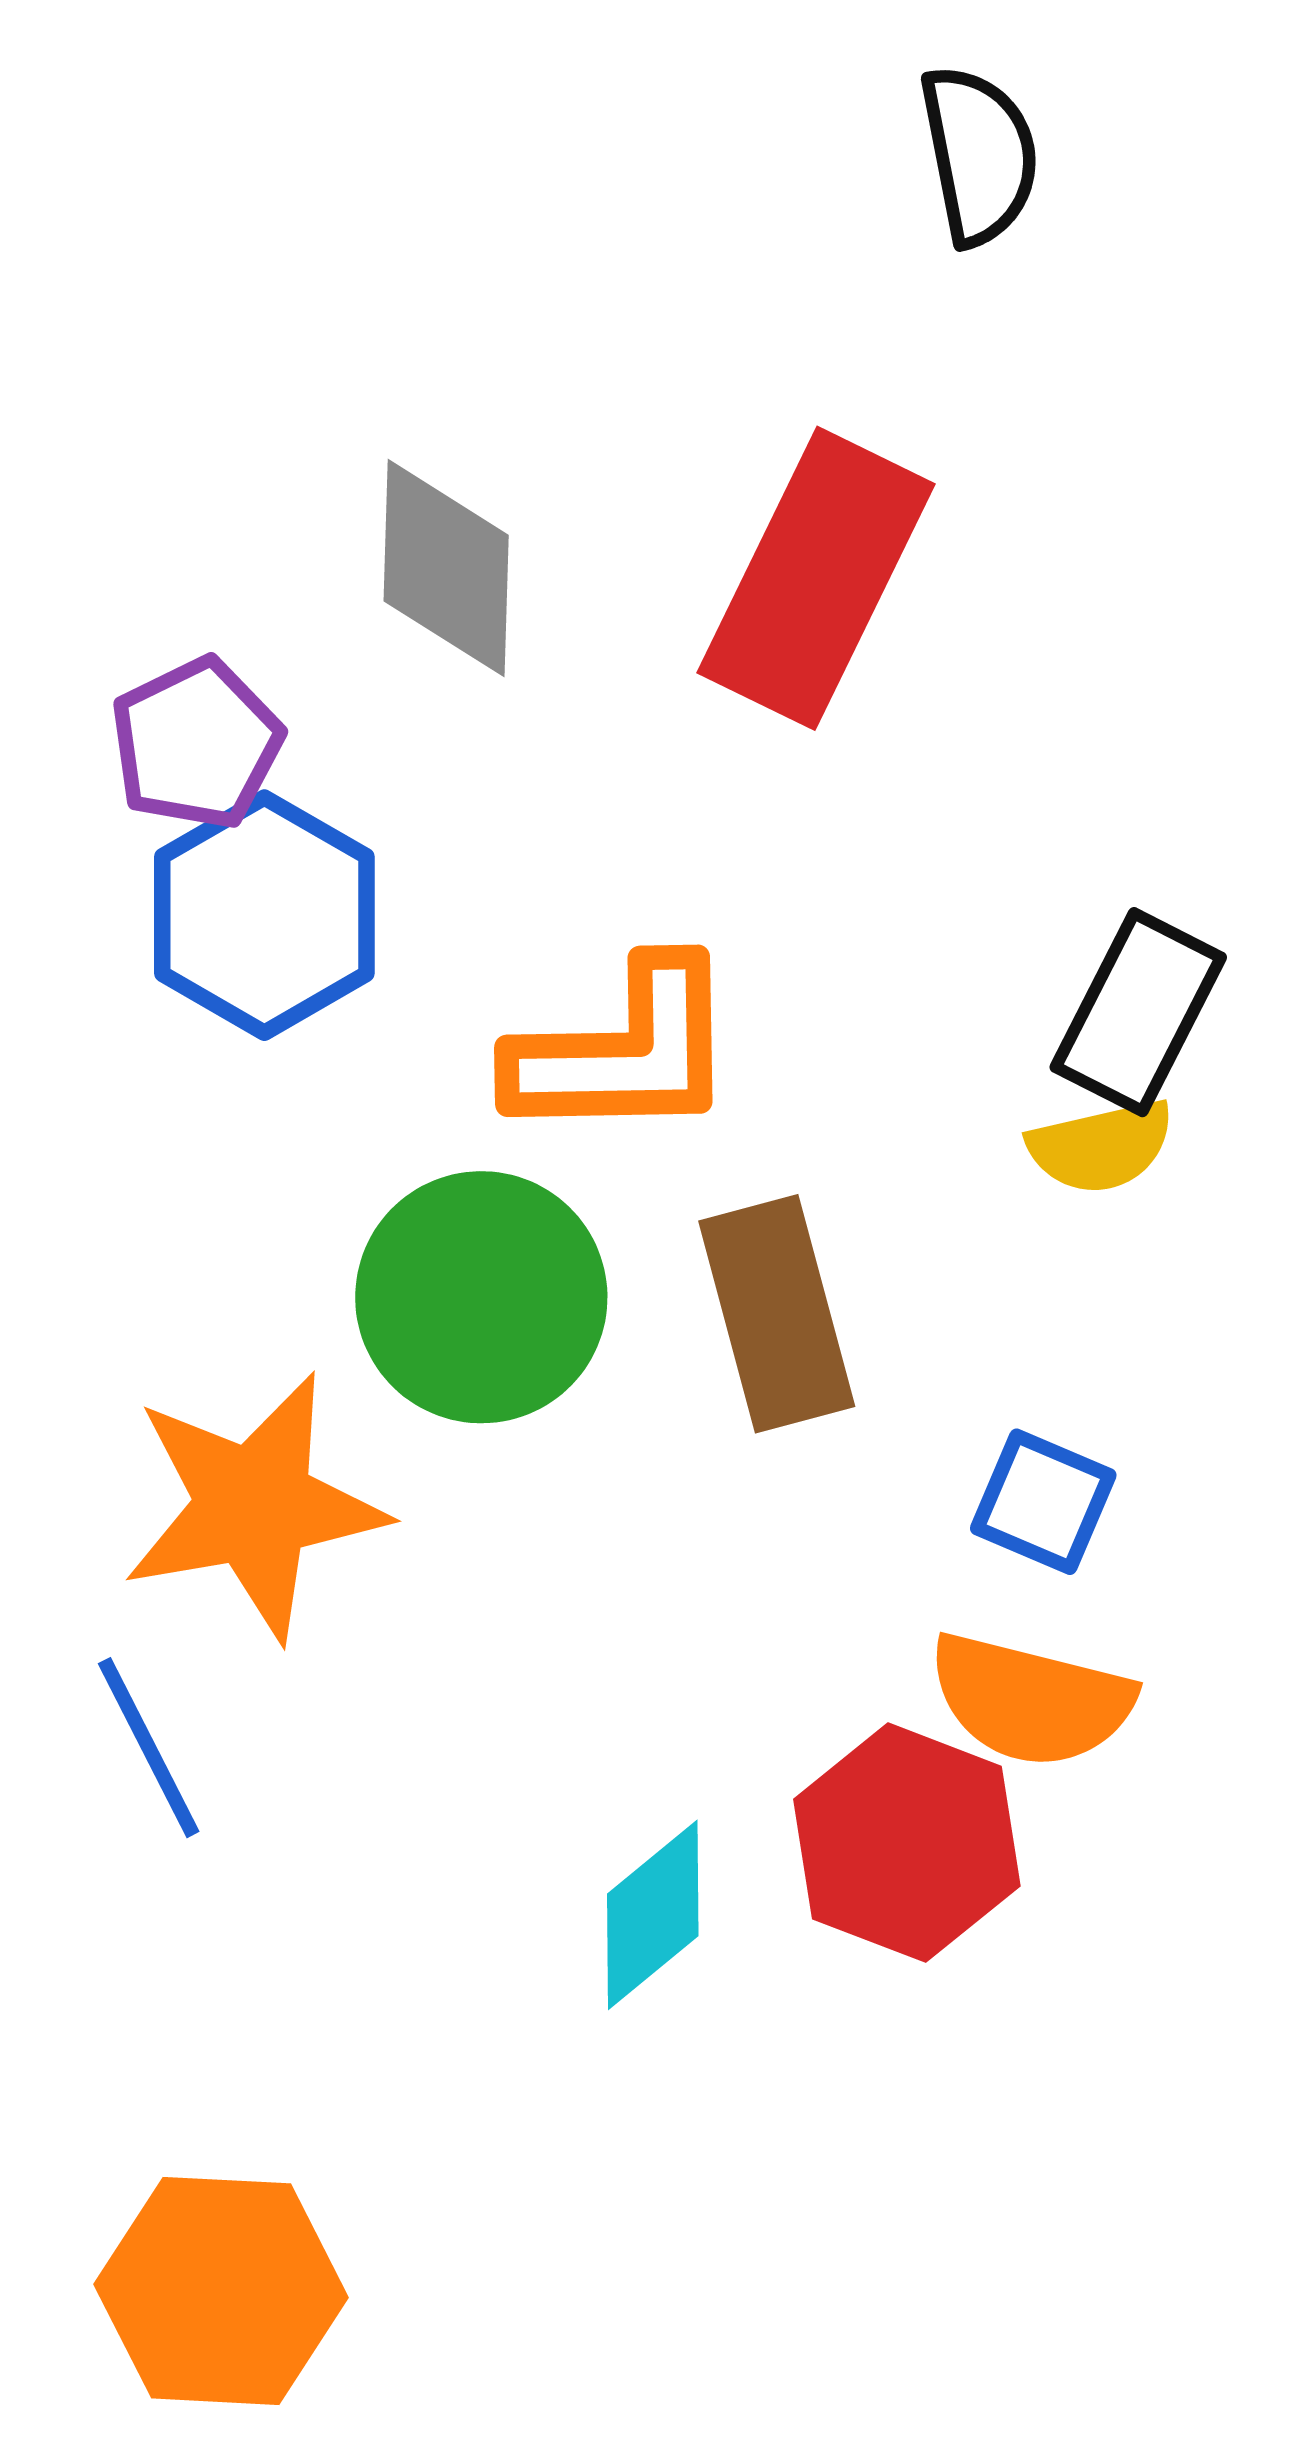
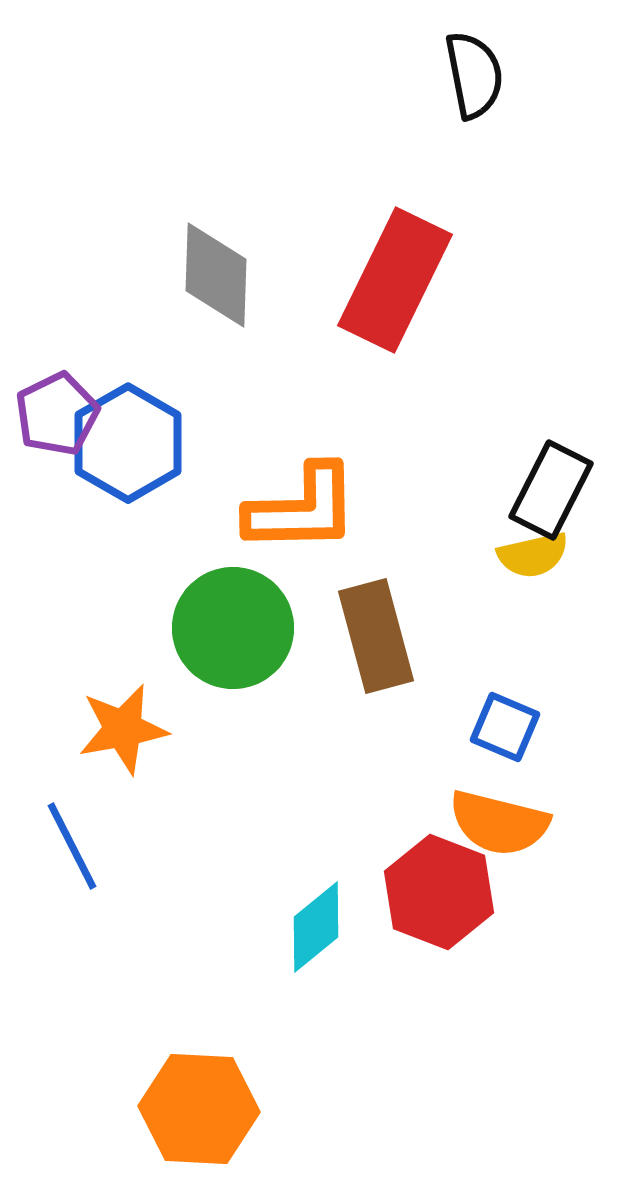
purple pentagon: (196, 744) -> (57, 414), moved
orange star: (254, 1506) -> (123, 729), size x0.7
orange hexagon: (221, 2291) -> (199, 1109), moved

